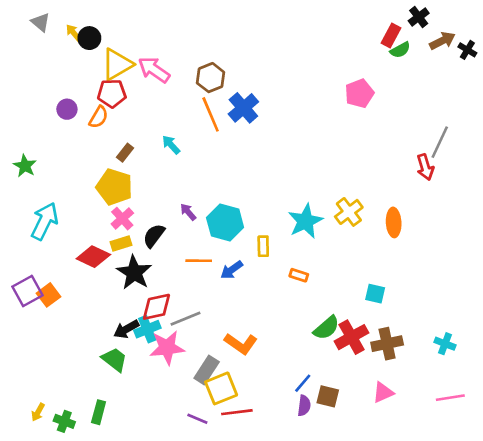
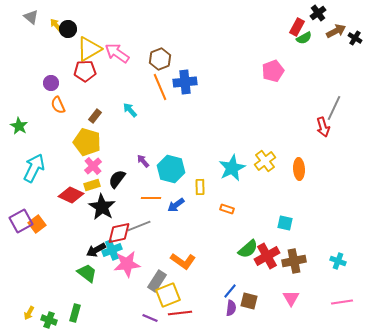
blue cross: (243, 108) -> (185, 82), turned 35
orange semicircle: (99, 117) -> (58, 105), moved, turned 126
gray line: (186, 319) -> (139, 226), moved
pink triangle: (383, 392) -> (291, 298), turned -36

